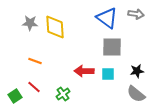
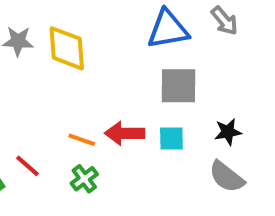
gray arrow: (136, 14) -> (224, 21), turned 42
blue triangle: (107, 18) -> (168, 29), turned -45
orange line: (35, 61) -> (82, 140), moved

